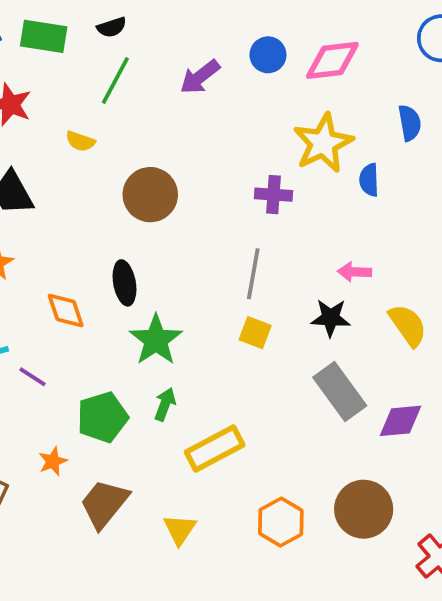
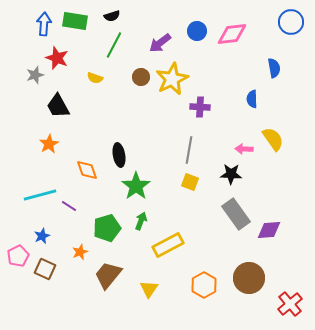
yellow star: (323, 143) -> (172, 79), moved
brown circle: (150, 195) -> (141, 77), moved, size x0.6
yellow semicircle: (408, 325) -> (273, 139), moved

